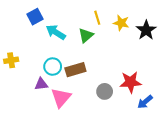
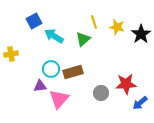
yellow cross: (11, 60) -> (11, 54), moved

